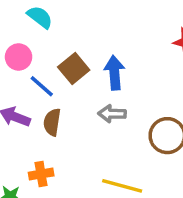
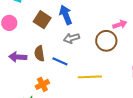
blue line: (42, 86) -> (60, 61), moved

